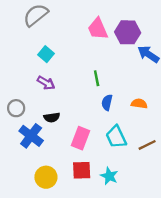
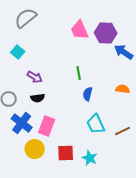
cyan square: (46, 54) -> (18, 52), moved
orange semicircle: (139, 104) -> (123, 89), moved
black semicircle: (52, 117) -> (38, 98), moved
pink rectangle: (80, 138) -> (47, 126), moved
yellow circle: (46, 177) -> (35, 149), moved

